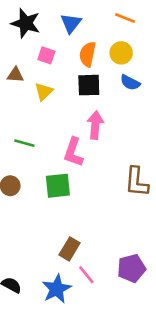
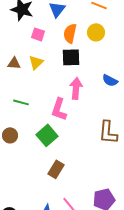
brown triangle: (15, 75) -> (14, 63), moved
blue semicircle: (130, 83) -> (110, 80), moved
green square: (58, 186) -> (47, 135), turned -35
brown rectangle: (70, 249) -> (56, 169), moved

